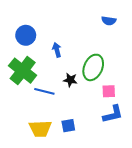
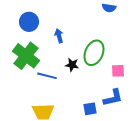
pink square: (109, 91) -> (118, 71), moved
blue square: (68, 126) -> (90, 109), moved

